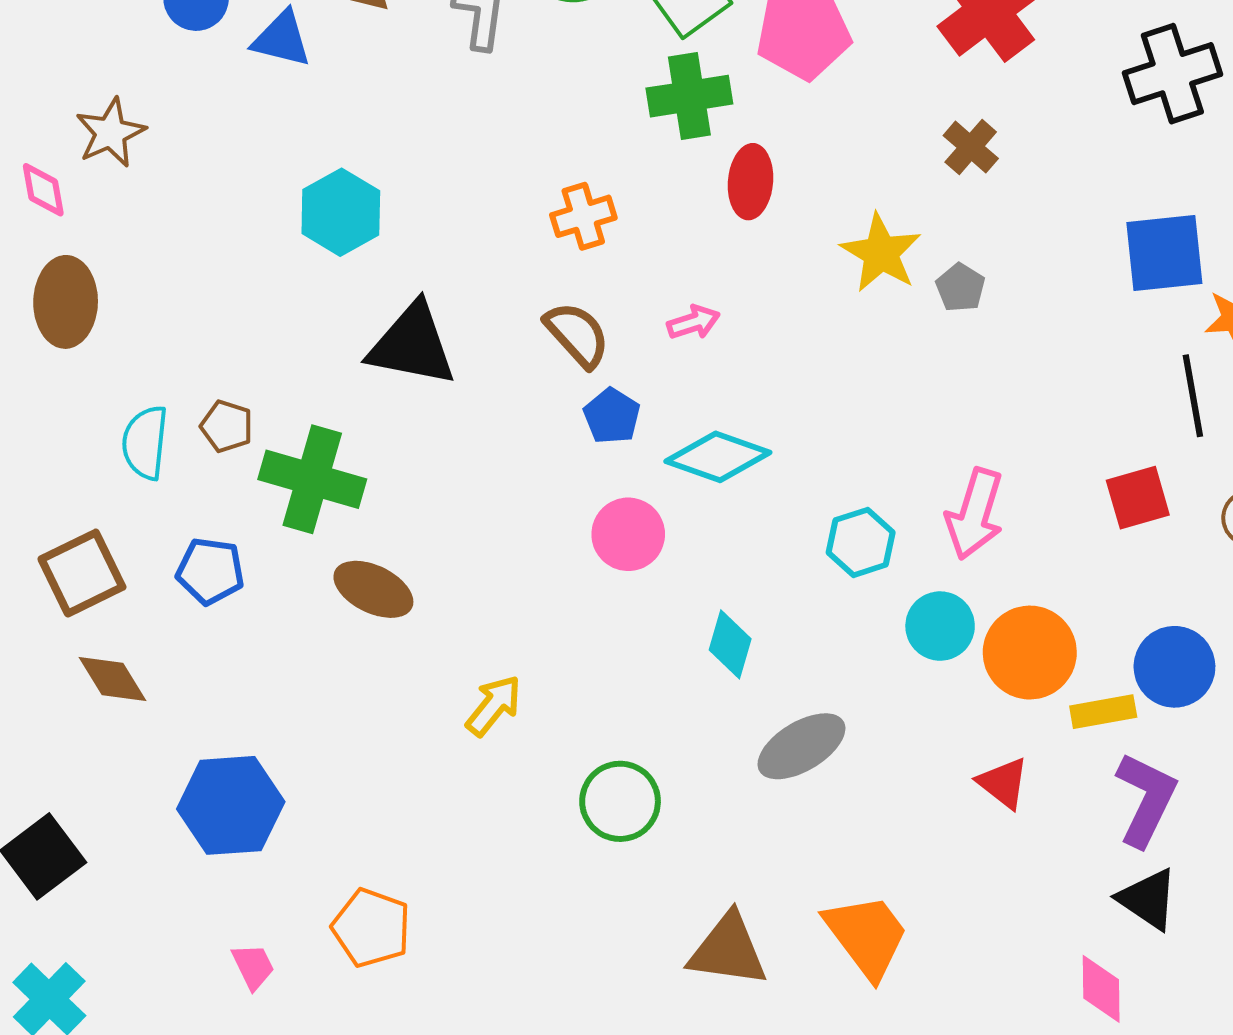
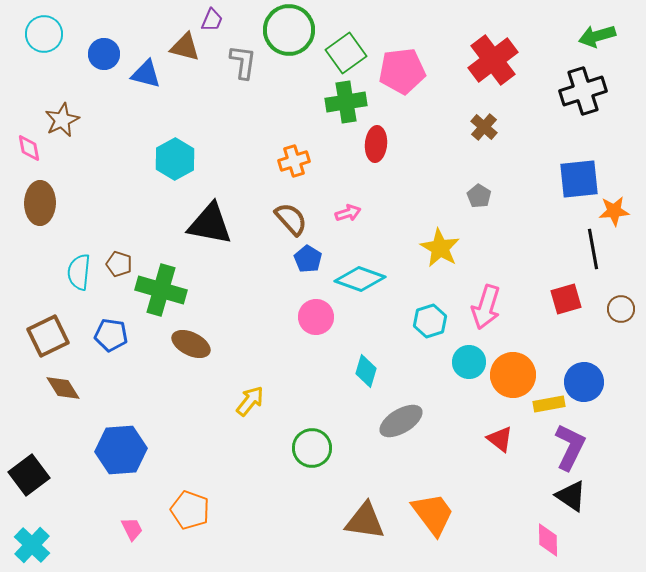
yellow star: (881, 253) -> (440, 248), moved

